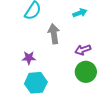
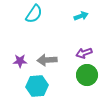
gray arrow: (54, 34) -> (47, 60), moved, turned -84
purple star: (29, 58) -> (20, 61), moved

